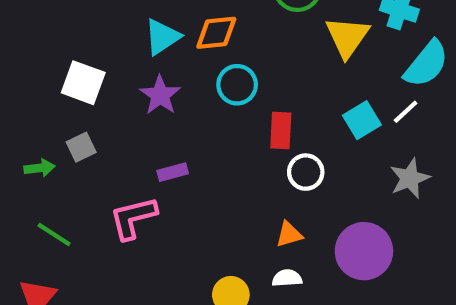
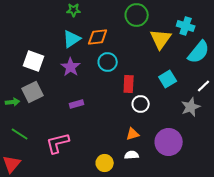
white line: (406, 112) -> (204, 86), moved
gray square: (81, 147) -> (33, 92), size x1.5
pink L-shape: (133, 218) -> (58, 143), moved

